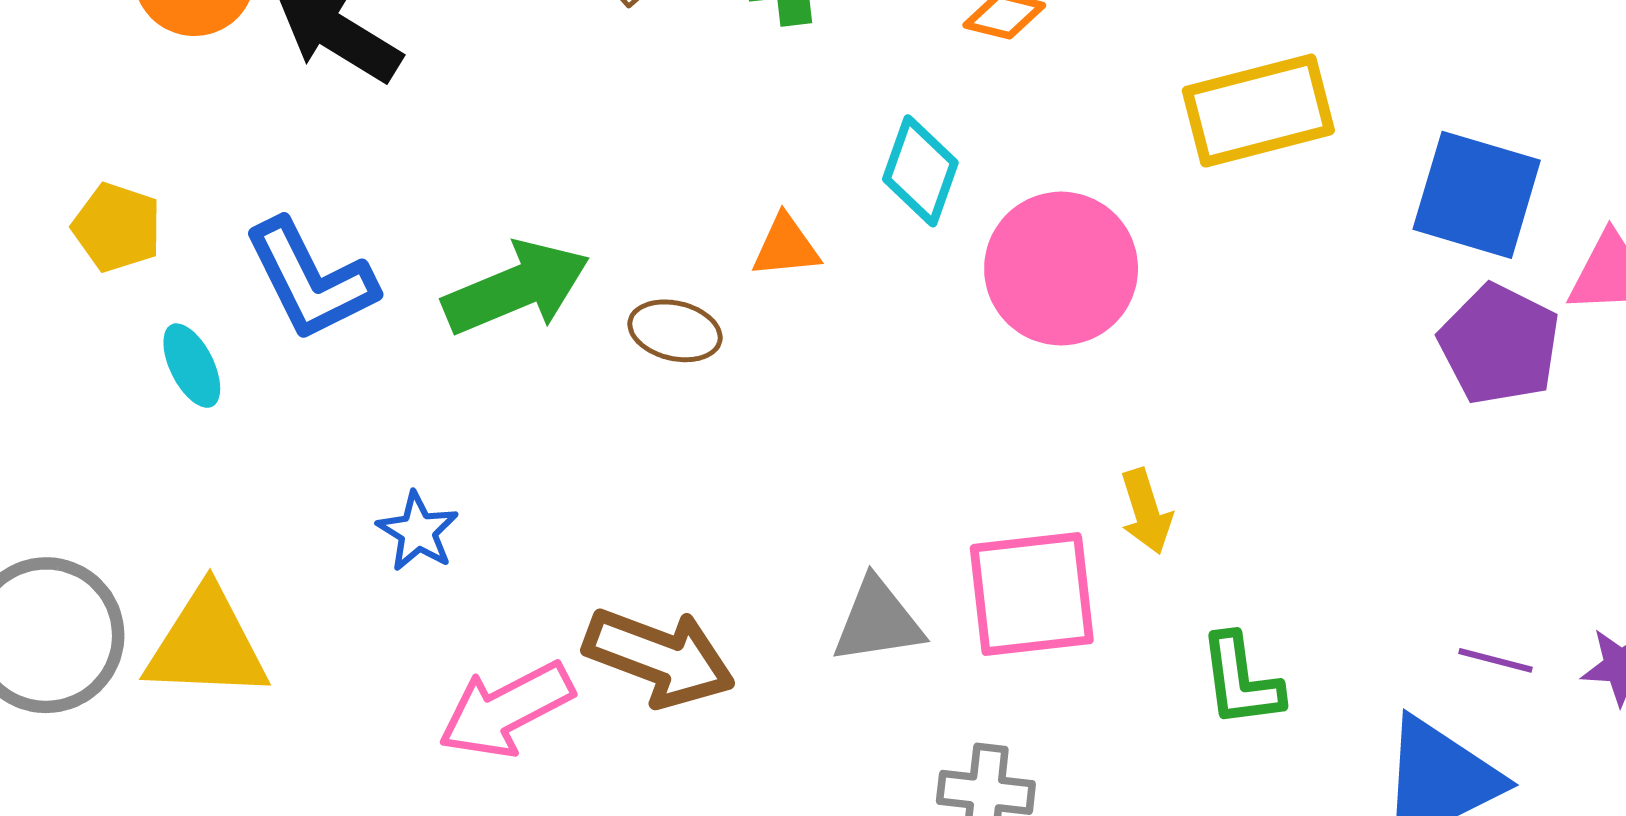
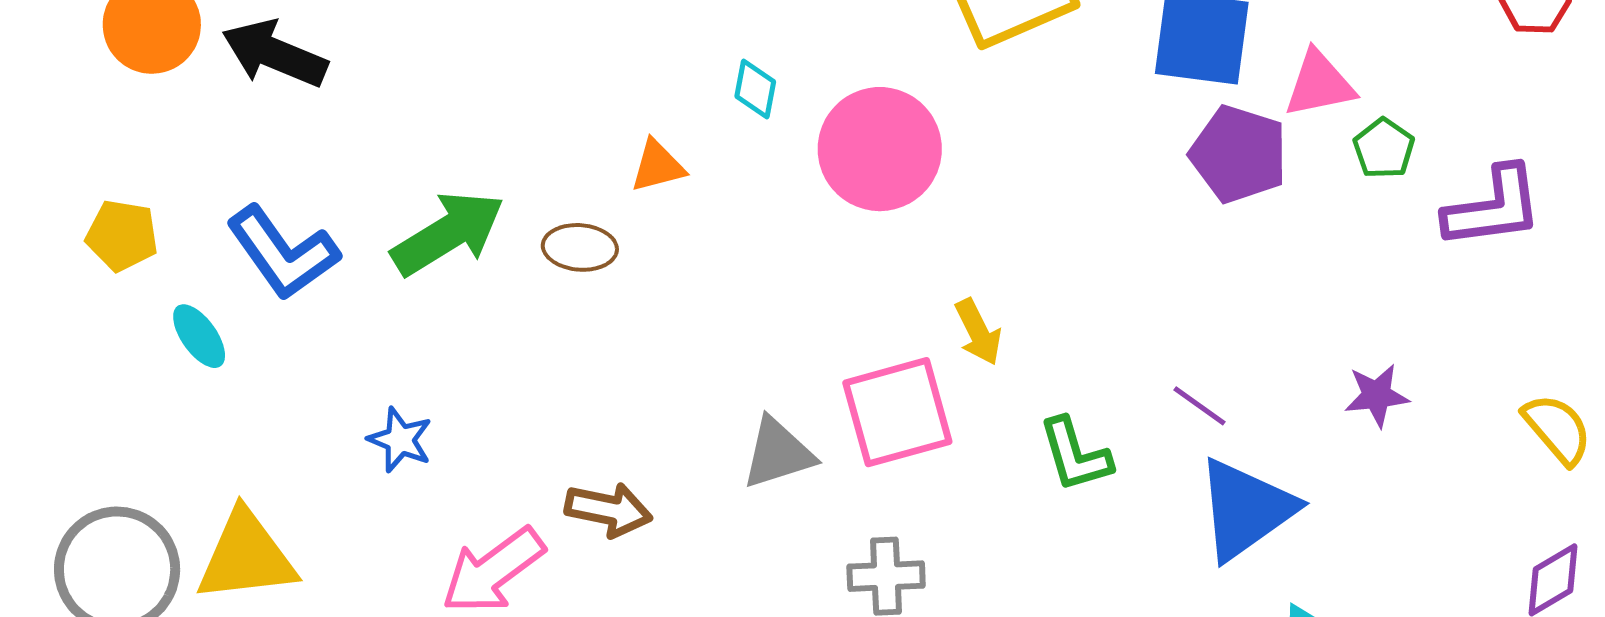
cyan diamond: (920, 171) -> (755, 89), size x0.7
brown arrow: (659, 657) -> (609, 510), size x0.7
purple line: (1496, 660) -> (1200, 406), moved, turned 30

